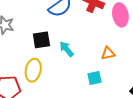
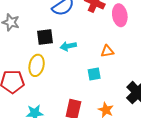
cyan arrow: (66, 49) -> (68, 46), turned -63

